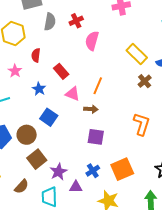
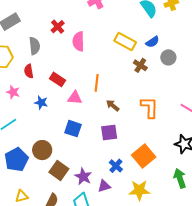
gray semicircle: (50, 22) -> (35, 46), moved
brown arrow: (91, 109) -> (113, 106), moved, turned -128
blue square: (49, 117) -> (73, 129), moved

